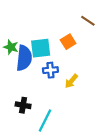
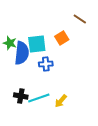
yellow arrow: (71, 81) -> (61, 101), moved
cyan line: (45, 121) -> (39, 98), moved, turned 45

